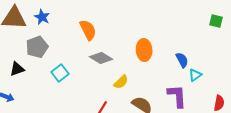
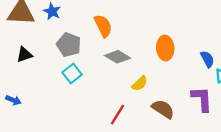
gray pentagon: (37, 47) -> (69, 45), moved, turned -30
black triangle: (17, 69) -> (24, 55), moved

